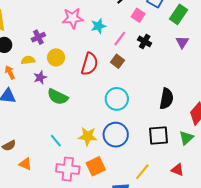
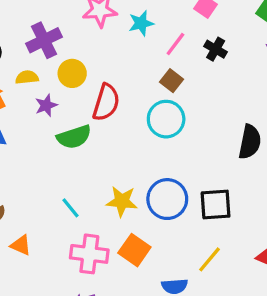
purple cross: (38, 37) -> (44, 40), size x1.5
red semicircle: (90, 64) -> (106, 102), moved
green semicircle: (58, 97) -> (74, 137), turned -45
cyan circle: (117, 99) -> (166, 119), moved
black square: (158, 135) -> (216, 204), moved
orange square: (96, 166) -> (134, 250), turned -30

